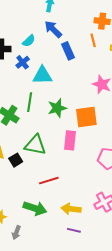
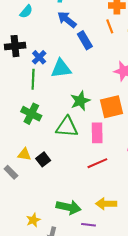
cyan semicircle: (29, 41) -> (26, 12), moved
green line: (30, 102) -> (33, 79), moved
green triangle: (35, 145) -> (67, 127), moved
red line: (49, 181) -> (97, 163), moved
purple line: (74, 230) -> (89, 225), moved

